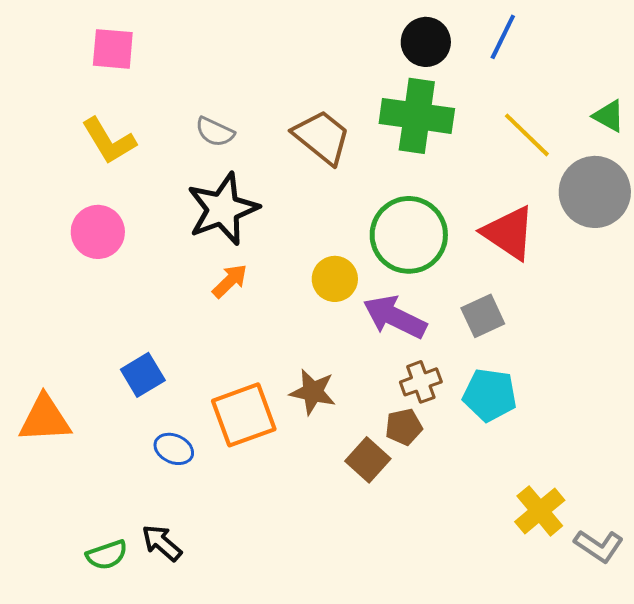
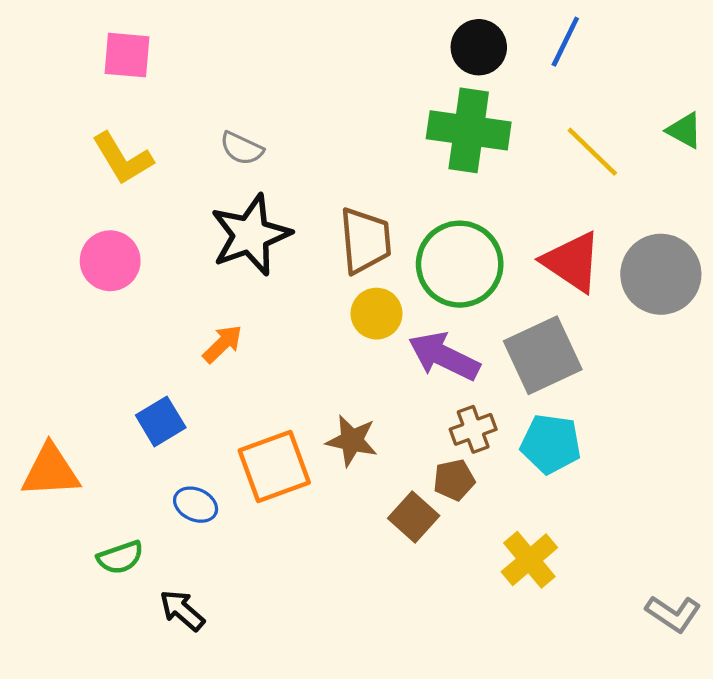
brown trapezoid: (322, 137) -> (365, 241), moved, turned 46
gray circle: (595, 192) -> (661, 274), moved
orange arrow: (230, 281) -> (223, 344), moved
gray square: (483, 316) -> (543, 355), size x1.6
yellow cross: (540, 511) -> (529, 560), moved
green semicircle: (107, 555) -> (120, 557), moved

